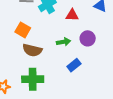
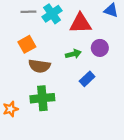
red triangle: (72, 15) -> (81, 23), size x1.5
orange square: (23, 30) -> (27, 44), turned 35

